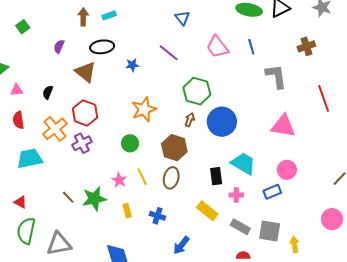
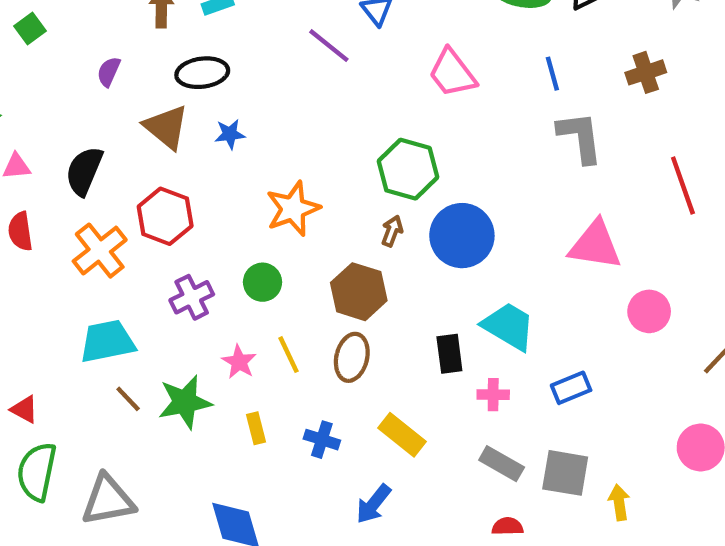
blue line: (251, 47) -> (552, 74), moved
purple line: (169, 53) -> (329, 46), moved
blue star: (132, 65) -> (230, 134), moved
black semicircle: (48, 92) -> (84, 171), size x1.6
purple cross: (82, 143) -> (192, 297), moved
cyan trapezoid: (30, 158) -> (107, 341), moved
pink circle: (287, 170) -> (649, 311), moved
yellow rectangle: (207, 211) -> (402, 435), moved

